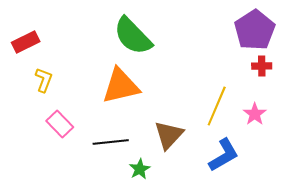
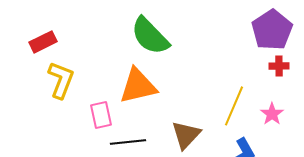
yellow L-shape: (44, 80) -> (61, 80), size x1.5
pink rectangle: (60, 124) -> (101, 115), moved, turned 32

